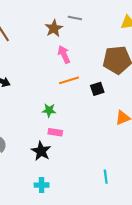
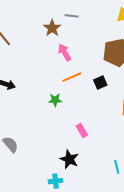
green star: (49, 110) -> (55, 100), moved
pink rectangle: (55, 132) -> (82, 131), moved, turned 56
black star: (41, 151) -> (69, 159), moved

